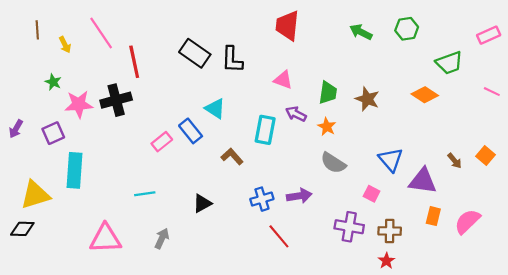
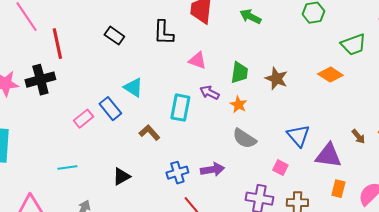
green arrow: (361, 32) -> (250, 17), moved
black rectangle: (195, 53) -> (114, 36), size x0.7
black L-shape: (232, 60) -> (163, 33), moved

